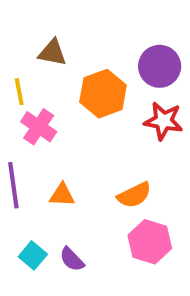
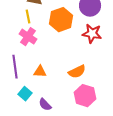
yellow line: (19, 92) -> (28, 17), moved
cyan square: (33, 255) -> (25, 94), moved

